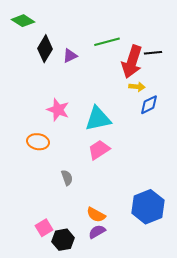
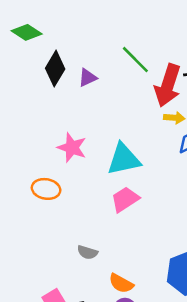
green line: (107, 42) -> (135, 60), turned 60
gray semicircle: (67, 178) -> (87, 252), moved, turned 126

